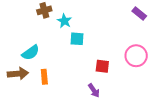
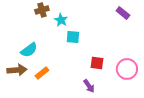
purple rectangle: (139, 14) -> (123, 13), moved
pink circle: (136, 56) -> (127, 69), moved
orange rectangle: (44, 77) -> (42, 73), turned 56

